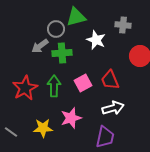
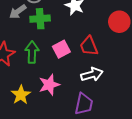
yellow star: (43, 128) -> (21, 95), turned -30

